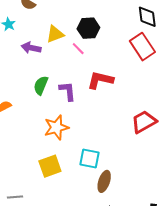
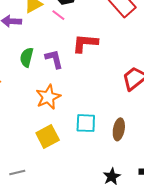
brown ellipse: (104, 181) -> (119, 129), moved

